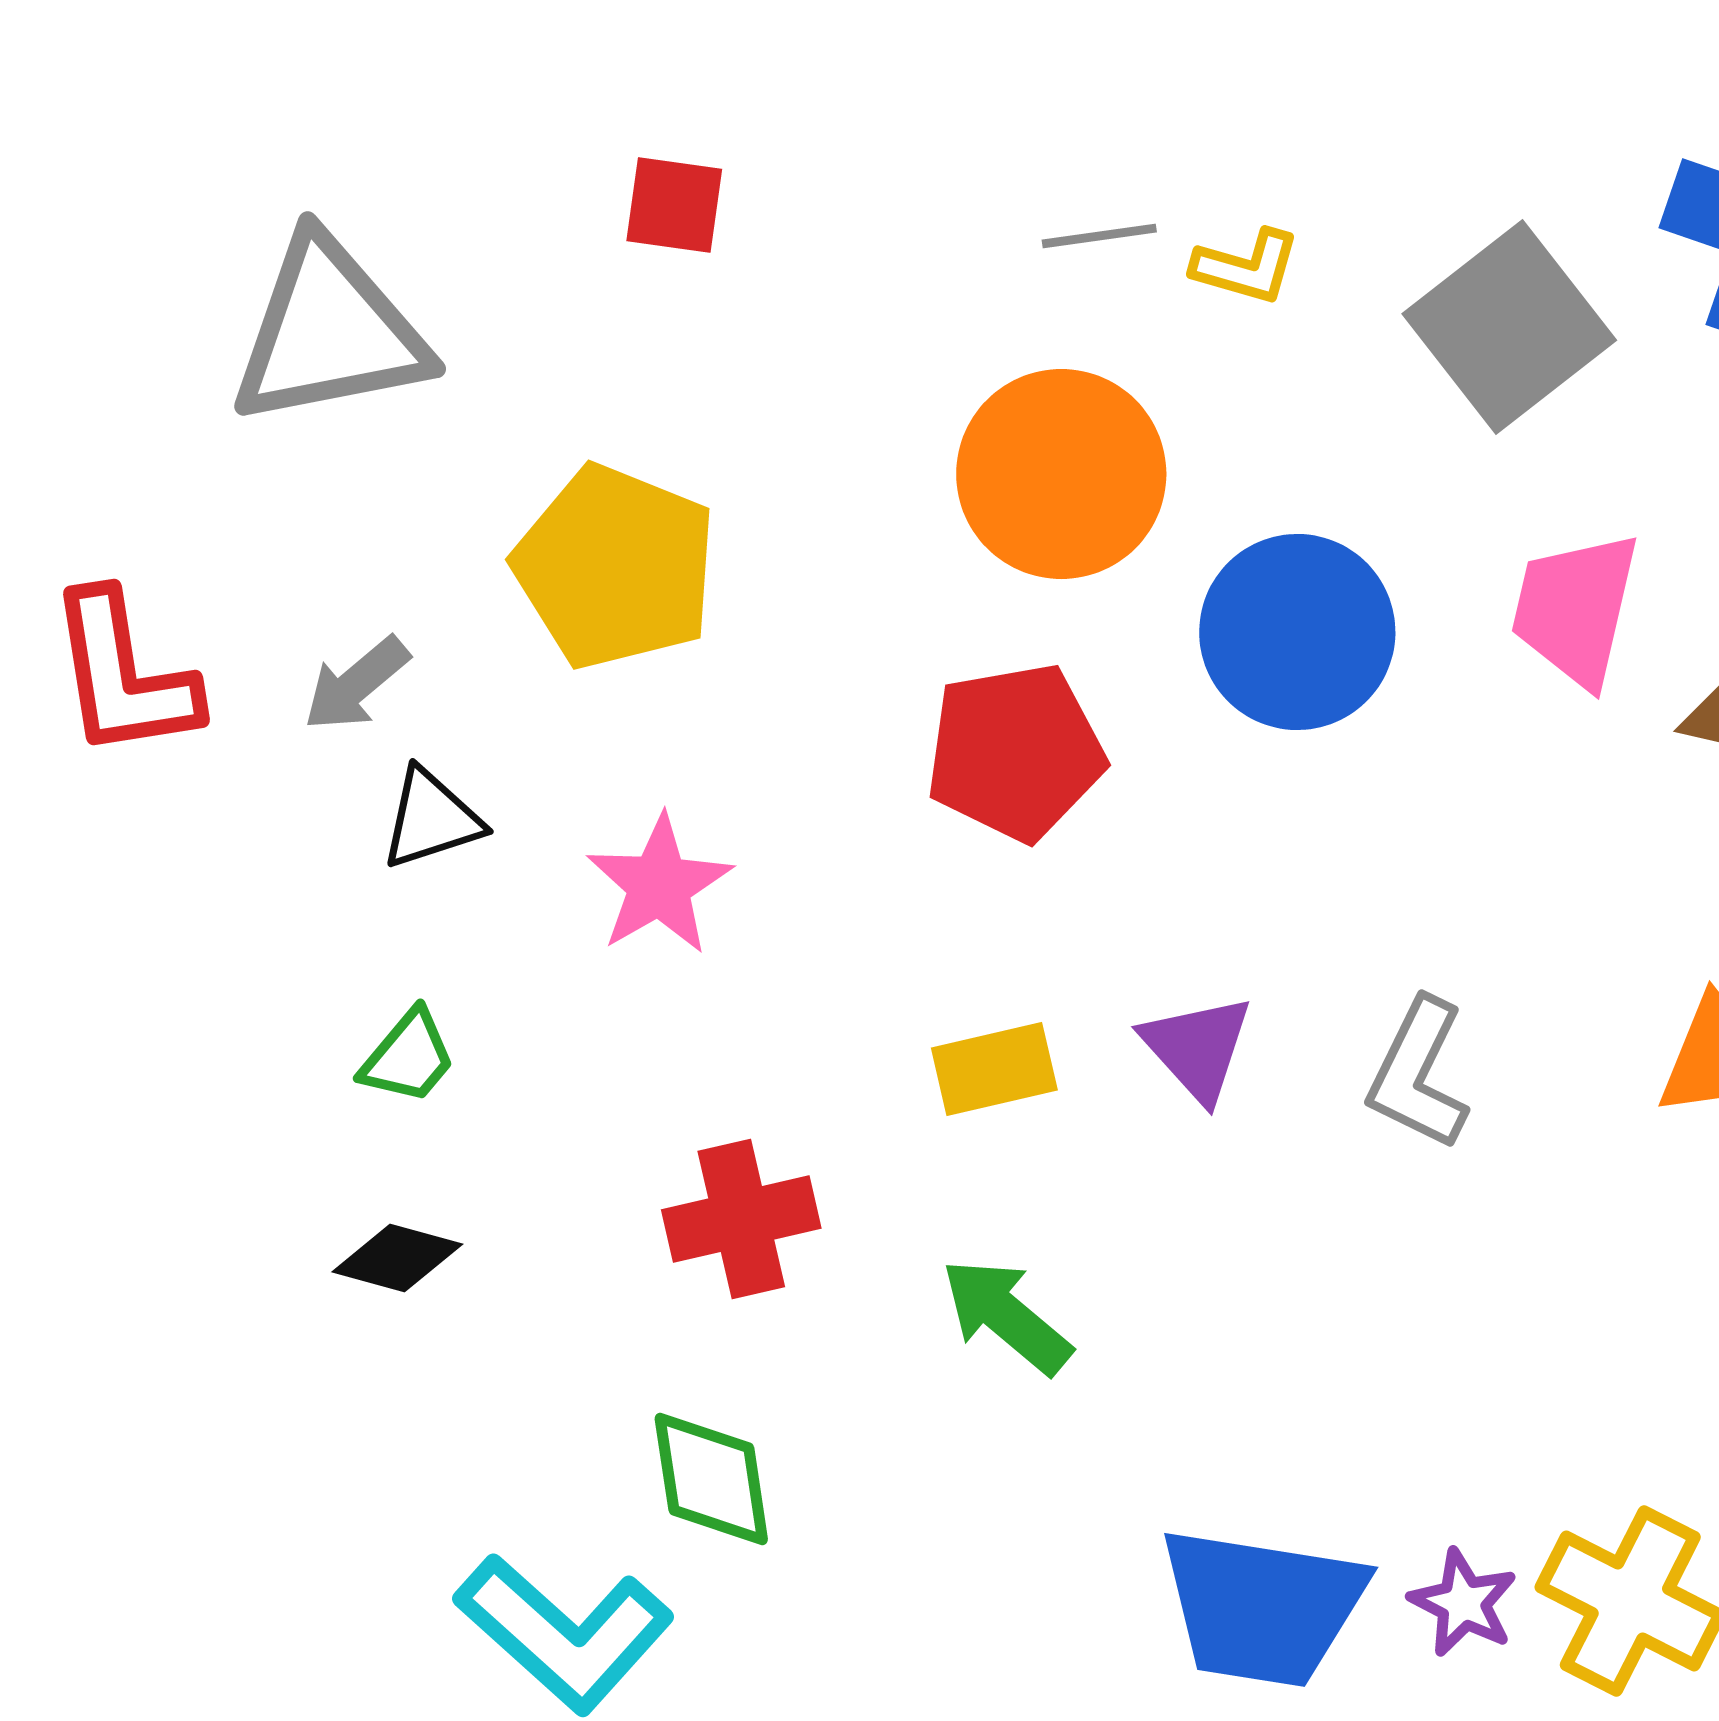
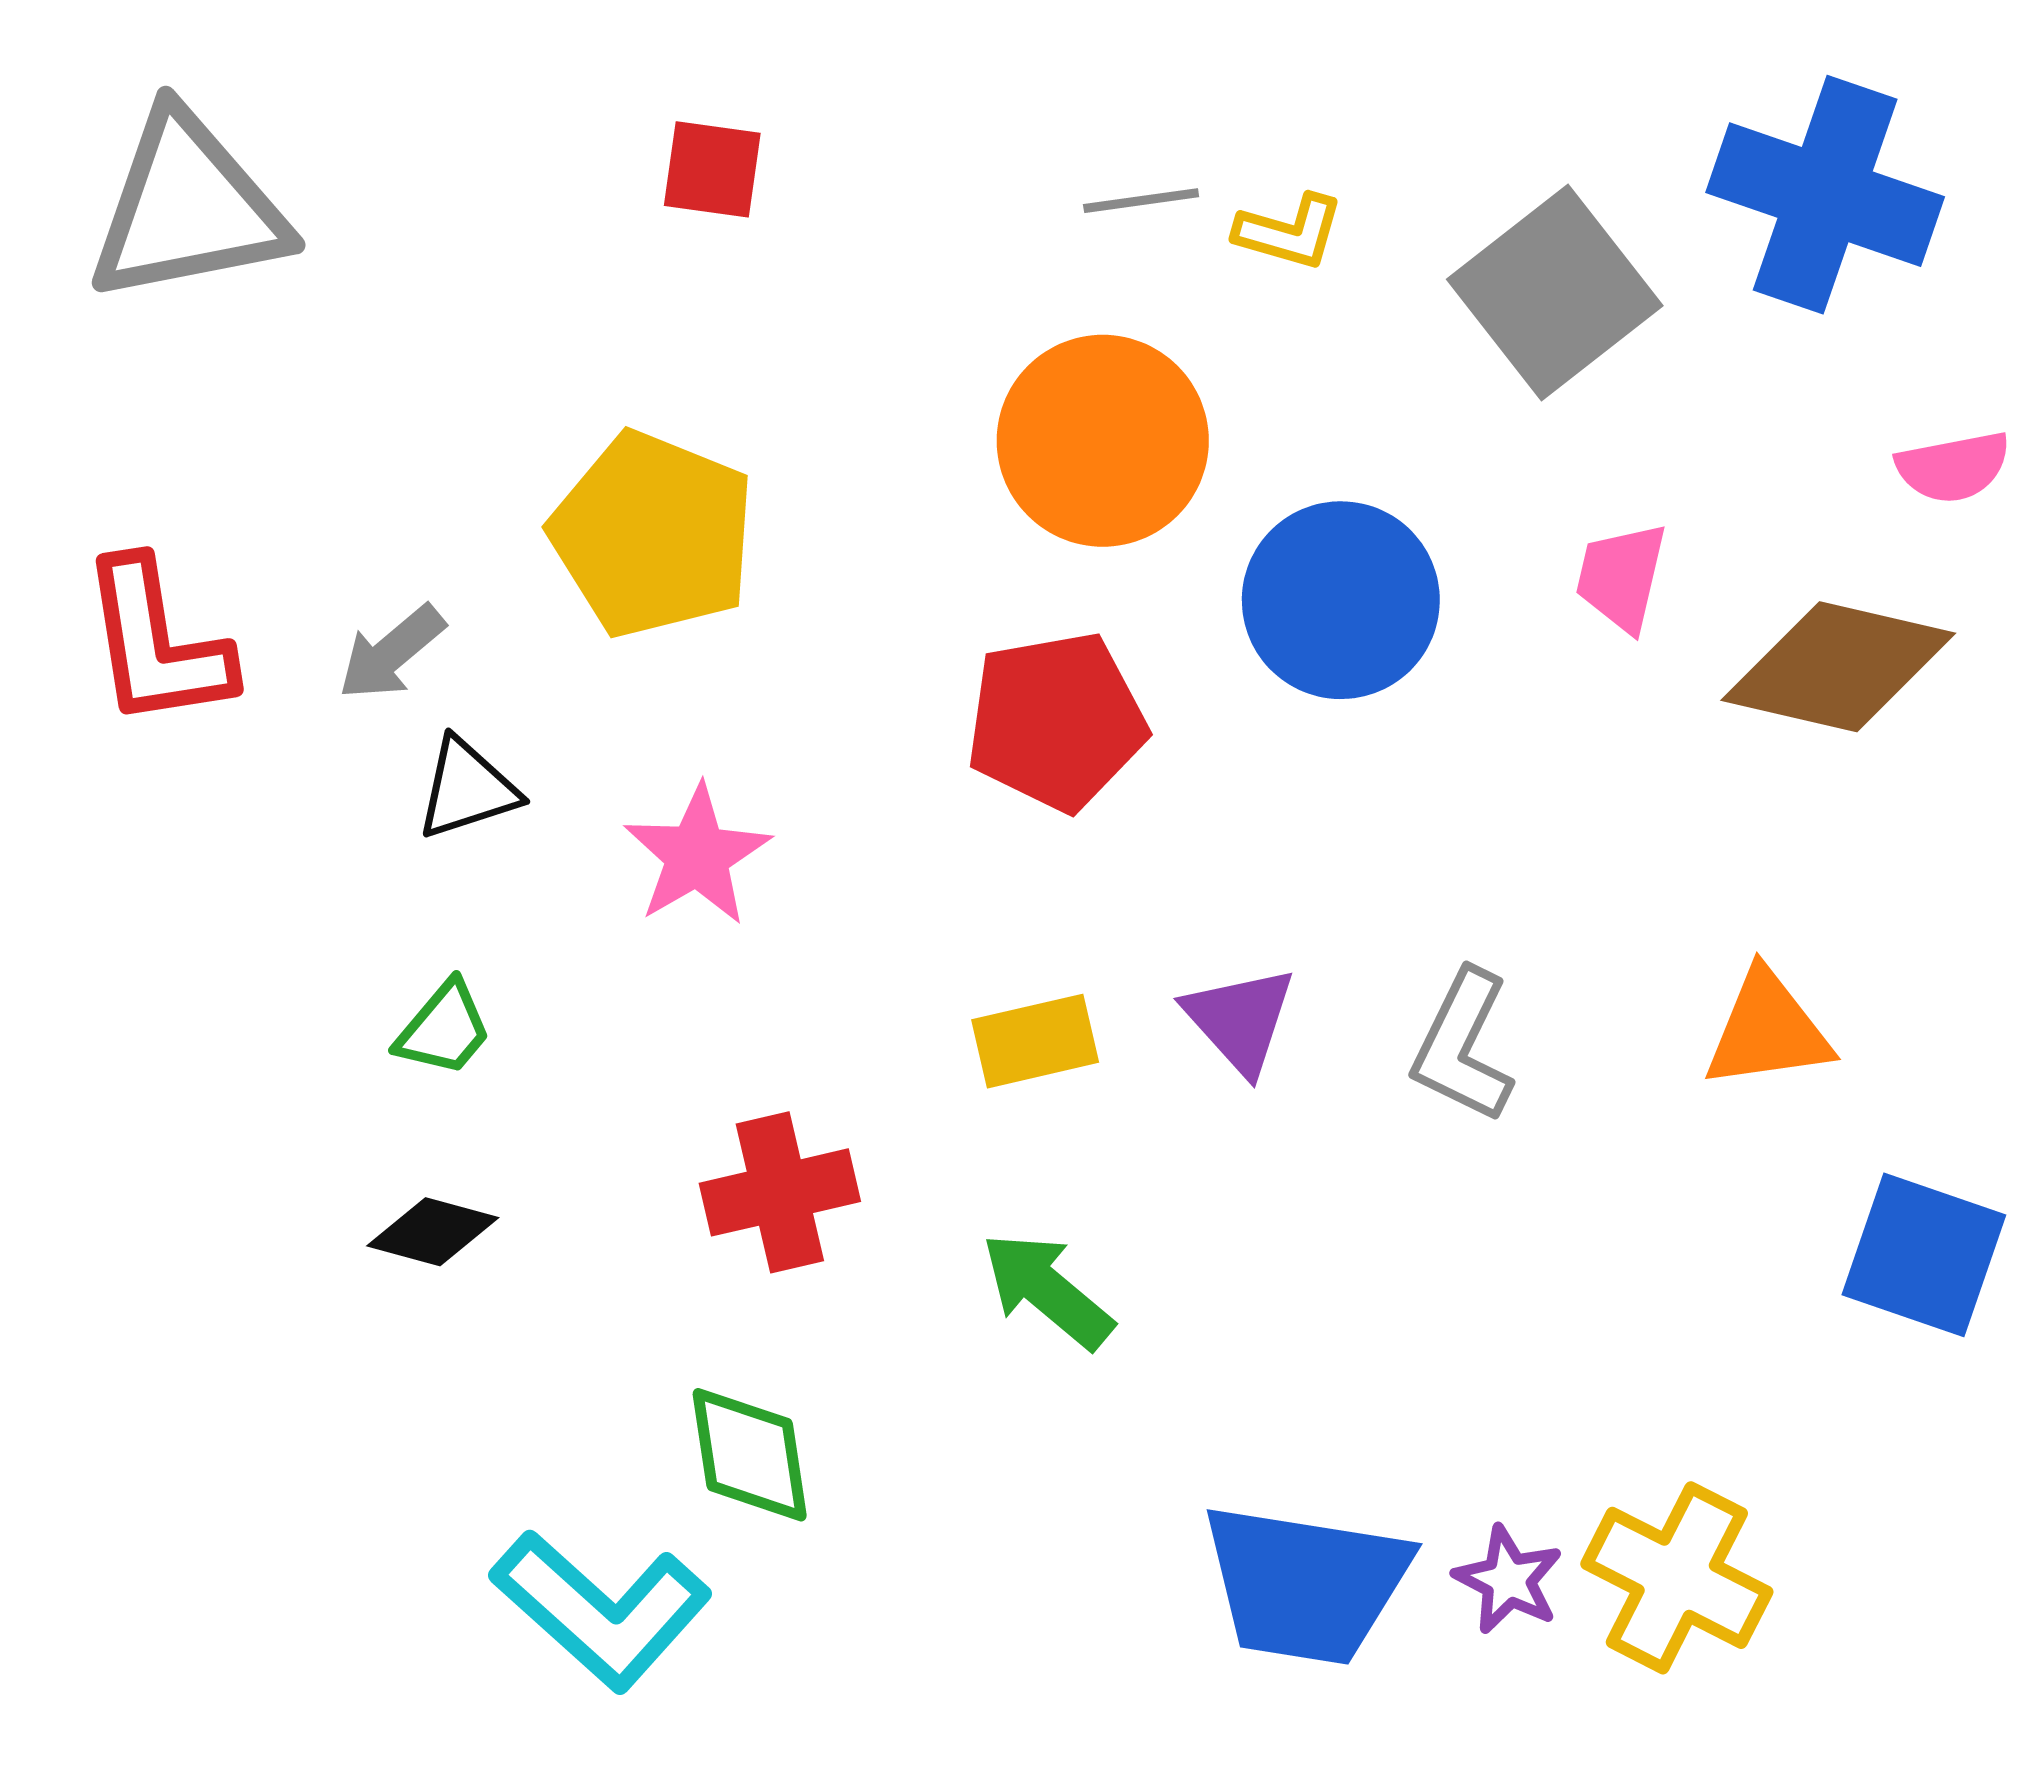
gray triangle: (329, 332) -> (188, 208), moved
pink trapezoid: (1575, 609) -> (1621, 577), size x0.7

